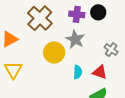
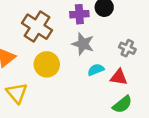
yellow circle: (54, 53) -> (47, 64), moved
cyan semicircle: (78, 72) -> (96, 70), moved, turned -104

